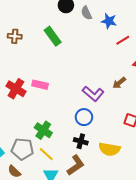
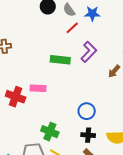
green rectangle: (53, 36) -> (60, 60), moved, turned -36
red line: (123, 40) -> (72, 28), moved
purple L-shape: (93, 94) -> (89, 52), moved, turned -75

